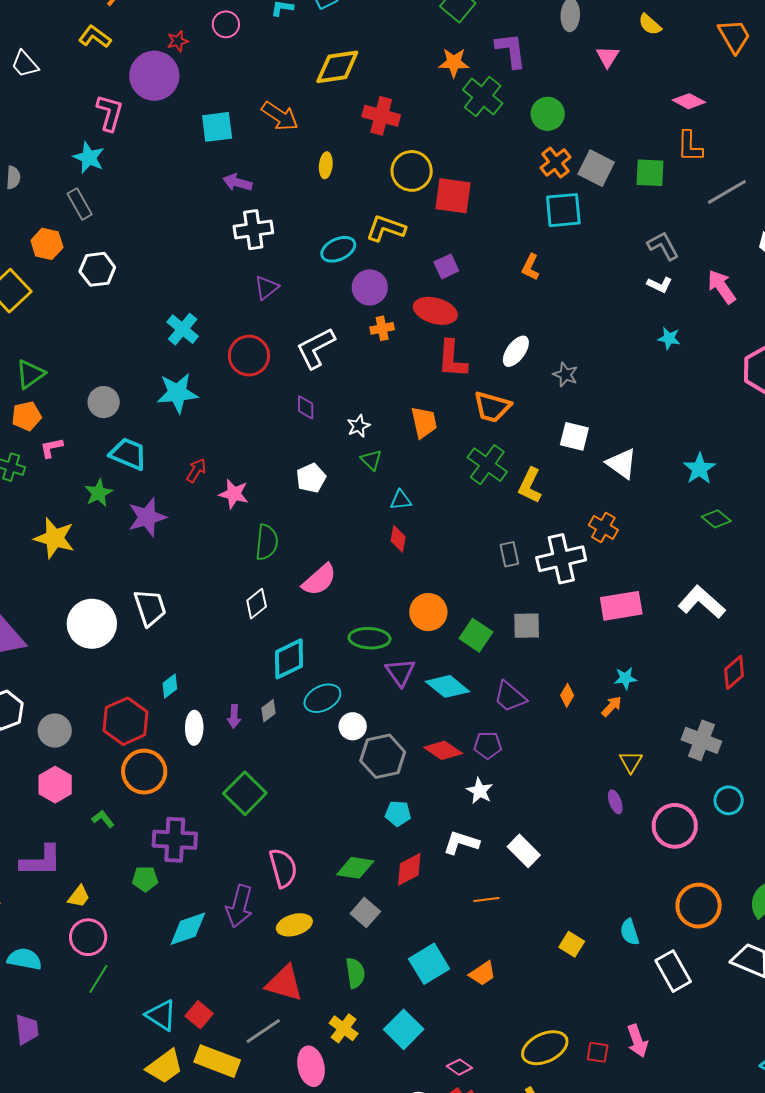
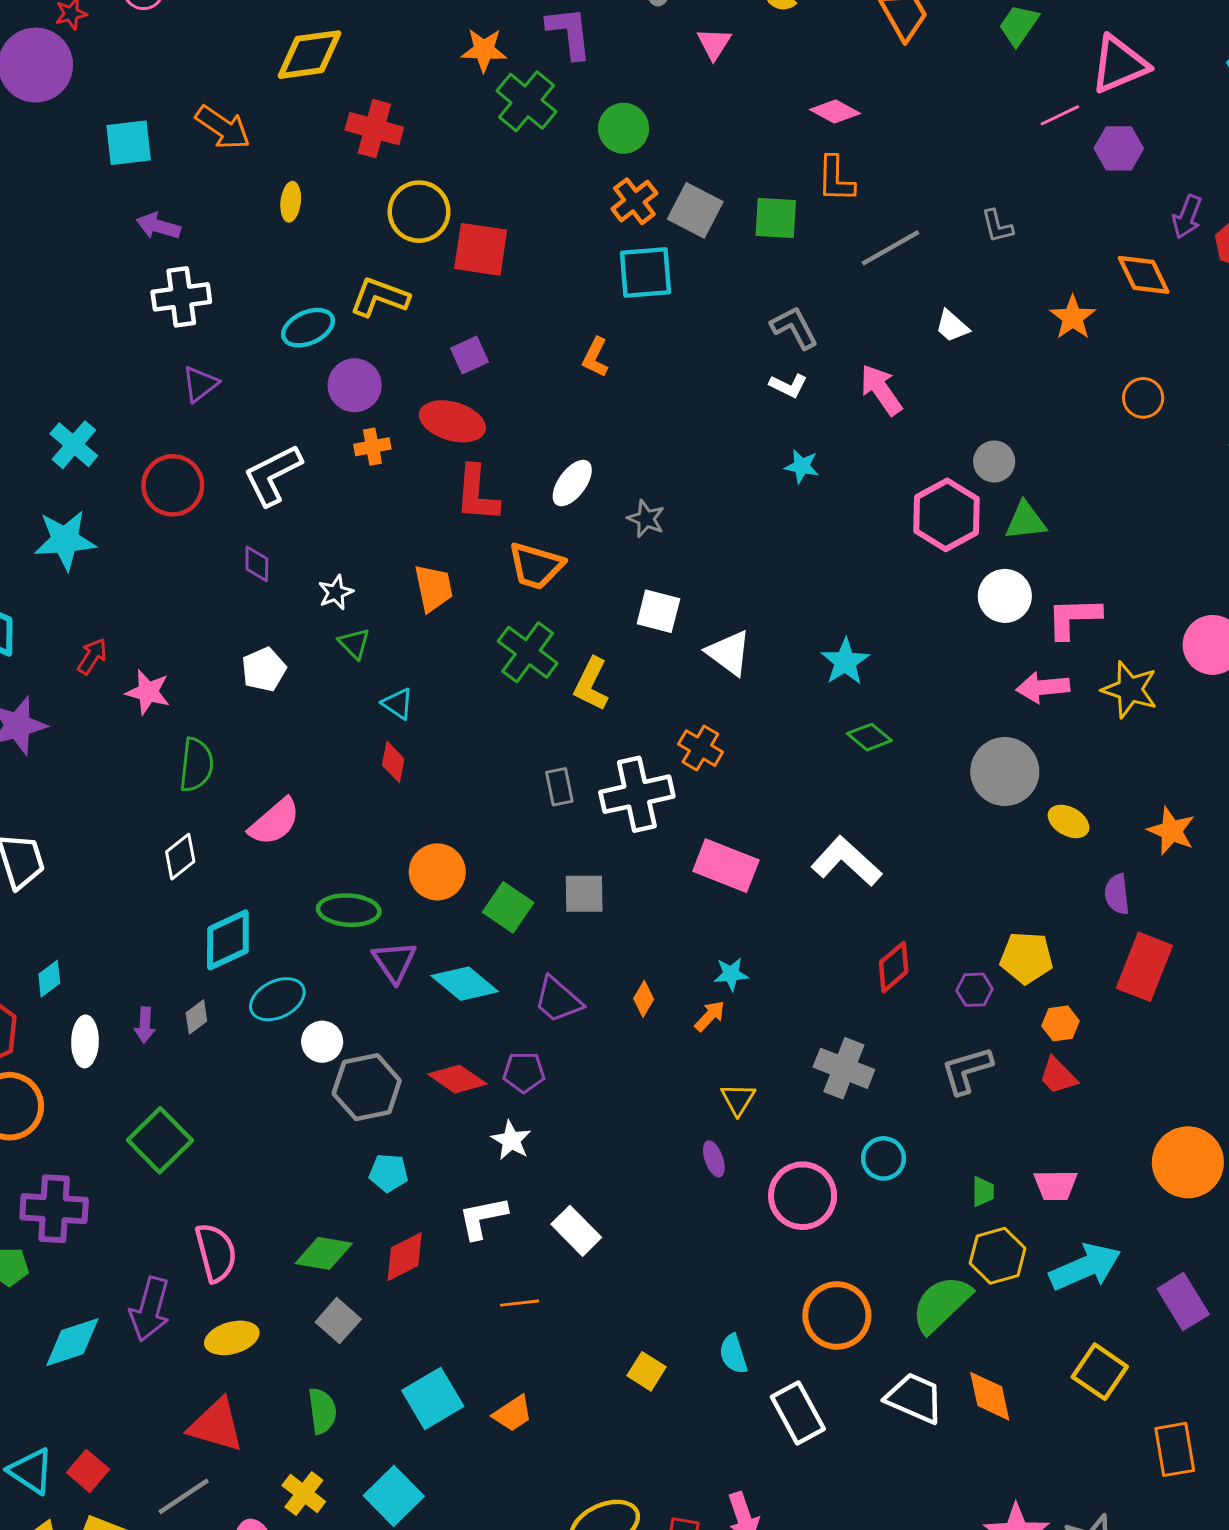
cyan triangle: (401, 500) -> (398, 704), turned 40
pink rectangle: (621, 606) -> (726, 866), turned 30
white L-shape: (461, 843) -> (483, 1218), turned -30

